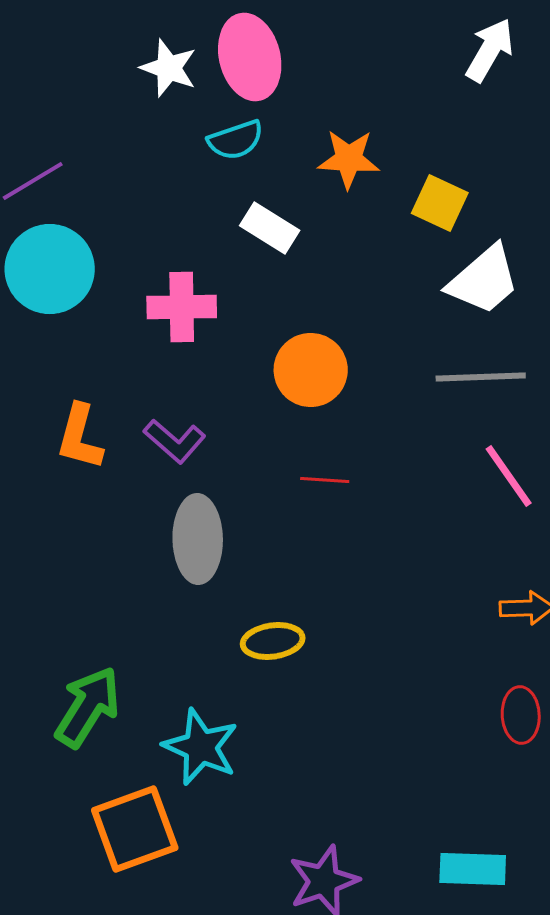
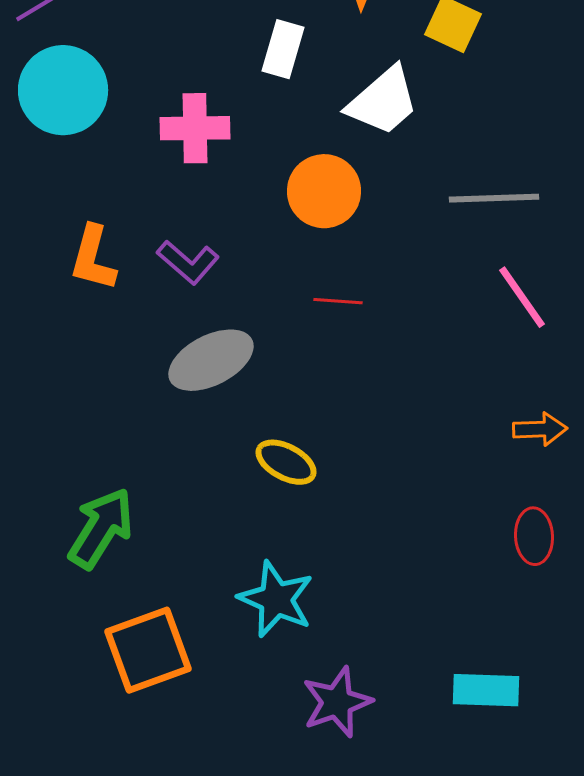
white rectangle: (270, 228) -> (283, 49), turned 74
white trapezoid: (484, 280) -> (383, 101), moved
gray ellipse: (198, 539) -> (211, 360), turned 64
yellow ellipse: (273, 641) -> (286, 462), turned 36
cyan star: (201, 747) -> (276, 599), moved

